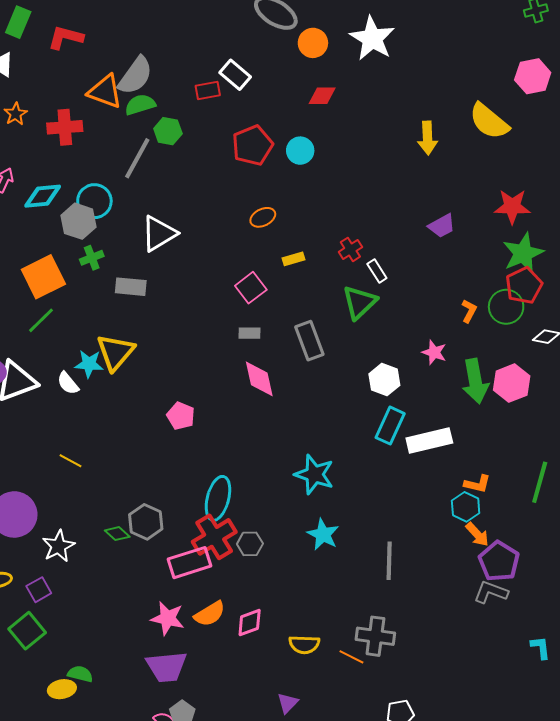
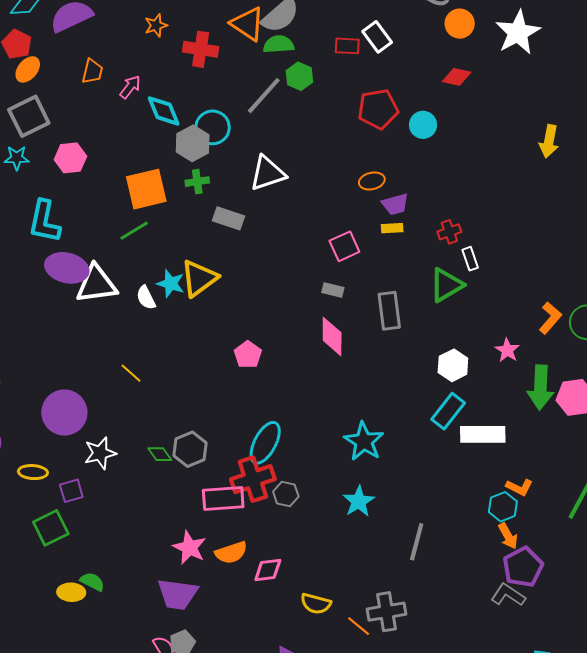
cyan diamond: (43, 196) -> (164, 111), turned 60
purple trapezoid: (442, 226) -> (395, 204), moved
orange L-shape: (469, 311) -> (550, 318), size x1.4
gray cross: (375, 636) -> (386, 612), turned -30

